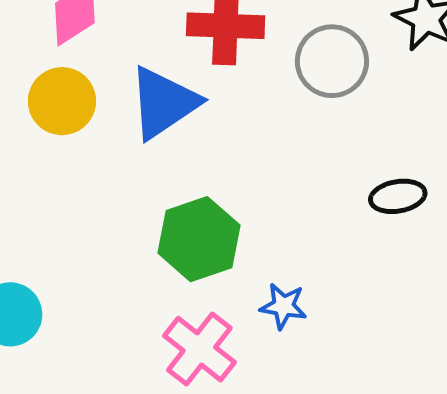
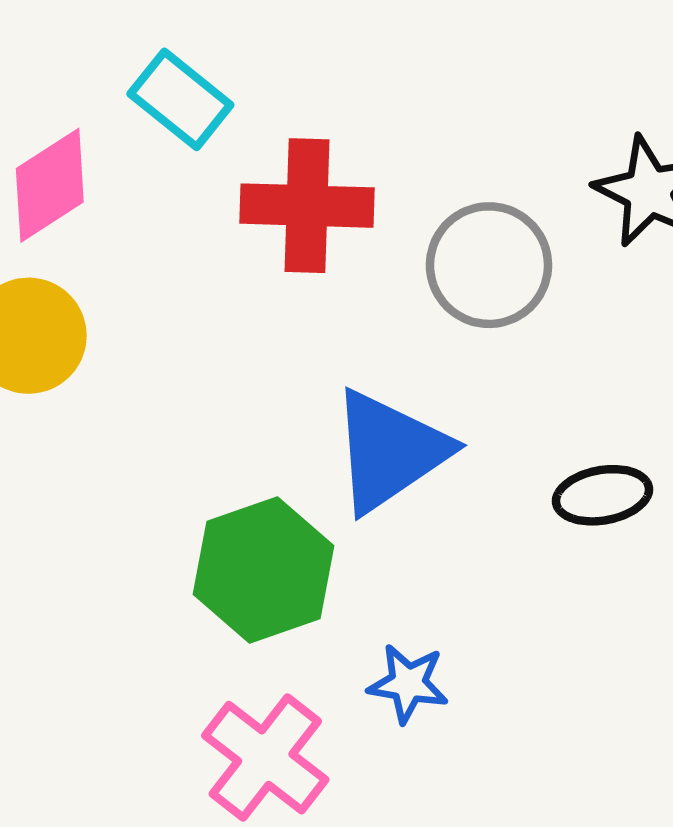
blue triangle: (164, 103) -> (389, 451), moved

